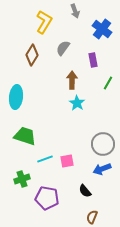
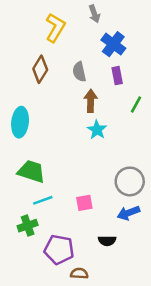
blue cross: (102, 29) -> (113, 44), moved
gray semicircle: (63, 48) -> (79, 72), moved, turned -49
cyan line: (45, 159) -> (43, 200), moved
black semicircle: (85, 191) -> (107, 241), turned -48
brown semicircle: (92, 217) -> (79, 273), moved, turned 72

